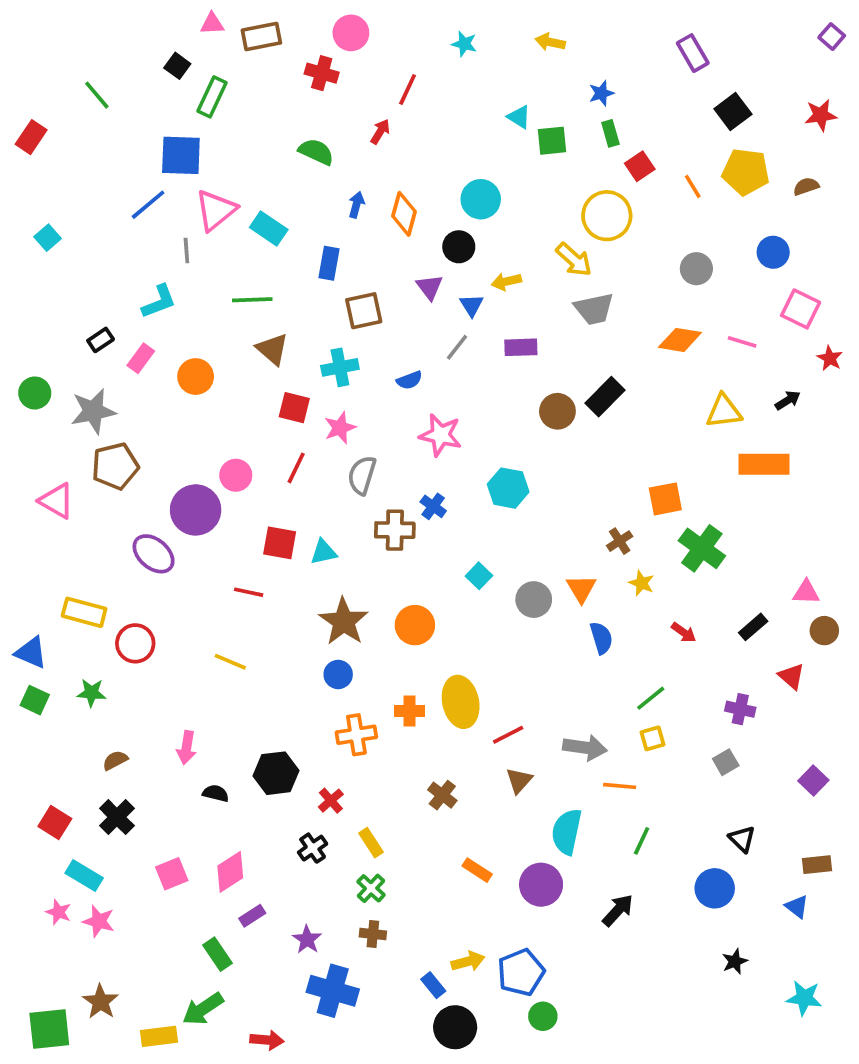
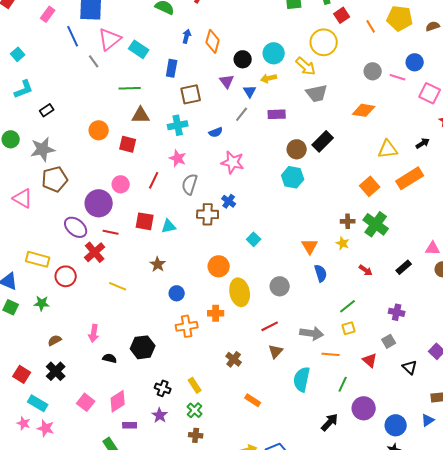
cyan circle: (481, 199) -> (274, 53), moved
blue line: (148, 205) -> (73, 36), turned -75
gray line: (186, 250) -> (94, 61), turned -32
cyan L-shape: (159, 302) -> (24, 89), moved
pink line: (742, 342) -> (398, 77), moved
brown triangle: (272, 349) -> (141, 115), turned -42
pink rectangle: (141, 358) -> (48, 14), moved
red square: (294, 408) -> (128, 144), moved
pink star: (340, 428) -> (178, 158), turned -30
orange rectangle: (764, 464) -> (410, 178), turned -32
cyan hexagon: (508, 488) -> (293, 177), moved
orange square: (665, 499) -> (370, 186), moved, turned -30
brown cross: (620, 541) -> (348, 221), moved, turned 32
red line: (249, 592) -> (111, 232), moved
gray circle: (534, 600) -> (280, 286), moved
brown star: (344, 621) -> (158, 264), moved, size x0.6
red triangle: (791, 676) -> (370, 360), moved
yellow ellipse: (461, 702) -> (240, 292), moved
red cross: (331, 801) -> (95, 252), moved, size x1.5
black triangle: (742, 839) -> (410, 367), moved
black cross: (313, 848) -> (163, 388), turned -35
pink square: (172, 874) -> (86, 402), turned -30
purple circle: (541, 885) -> (364, 408), moved
blue circle: (715, 888) -> (396, 425), moved
blue triangle: (797, 907) -> (428, 420), turned 48
purple rectangle: (252, 916) -> (130, 425), turned 32
purple star: (307, 939) -> (160, 415), moved

